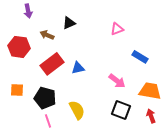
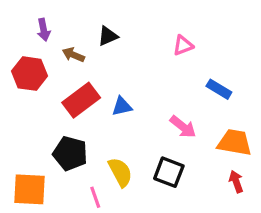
purple arrow: (28, 11) -> (44, 30), moved
orange square: (17, 90) -> (30, 189), moved, size x1.6
black square: (121, 110) -> (169, 172), moved
pink line: (48, 121) -> (95, 197), moved

